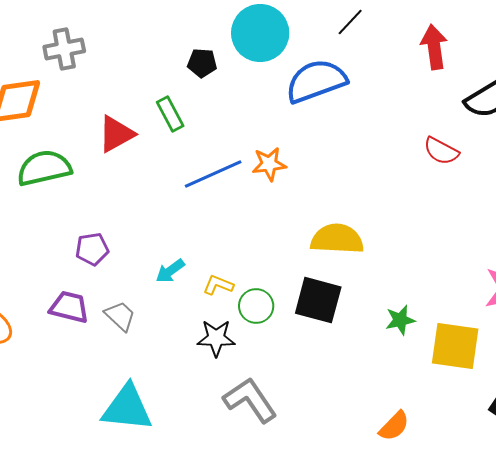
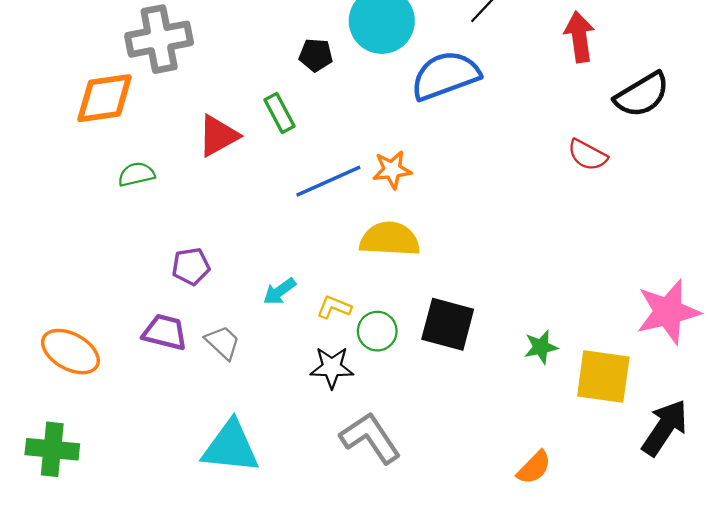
gray cross: (64, 49) -> (159, 39), size x1.4
green semicircle: (44, 168) -> (136, 174), size x0.6
yellow semicircle: (337, 239) -> (390, 239), moved

